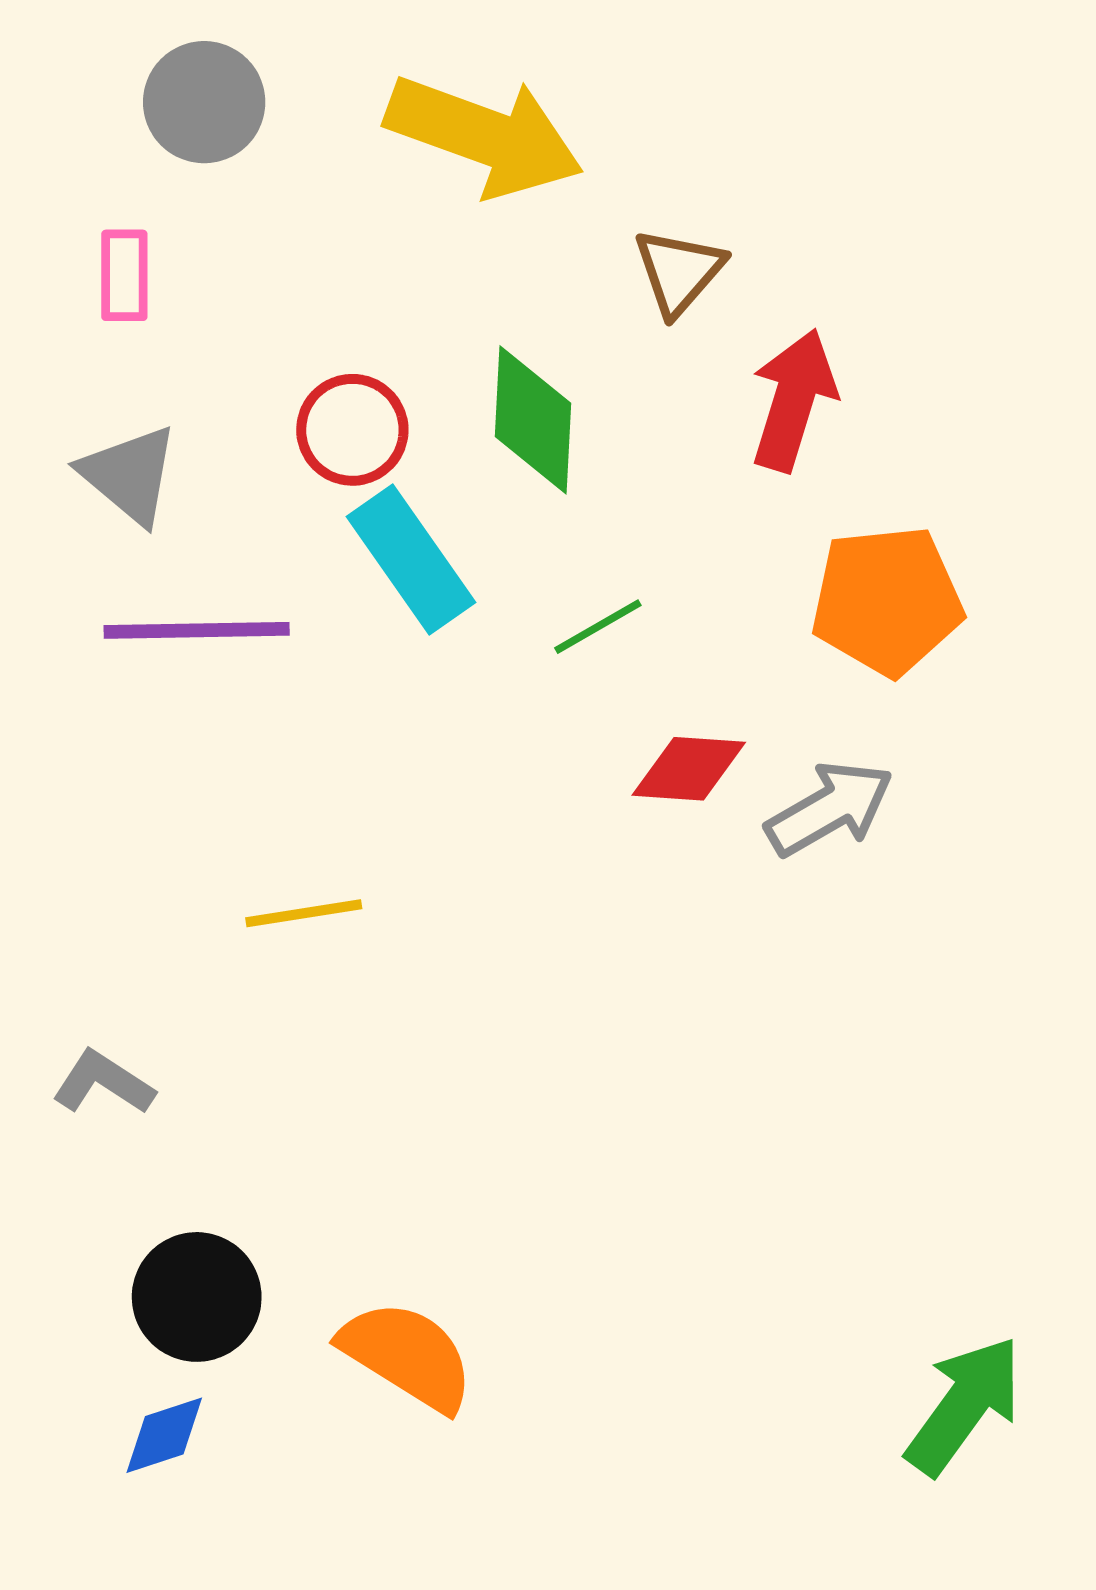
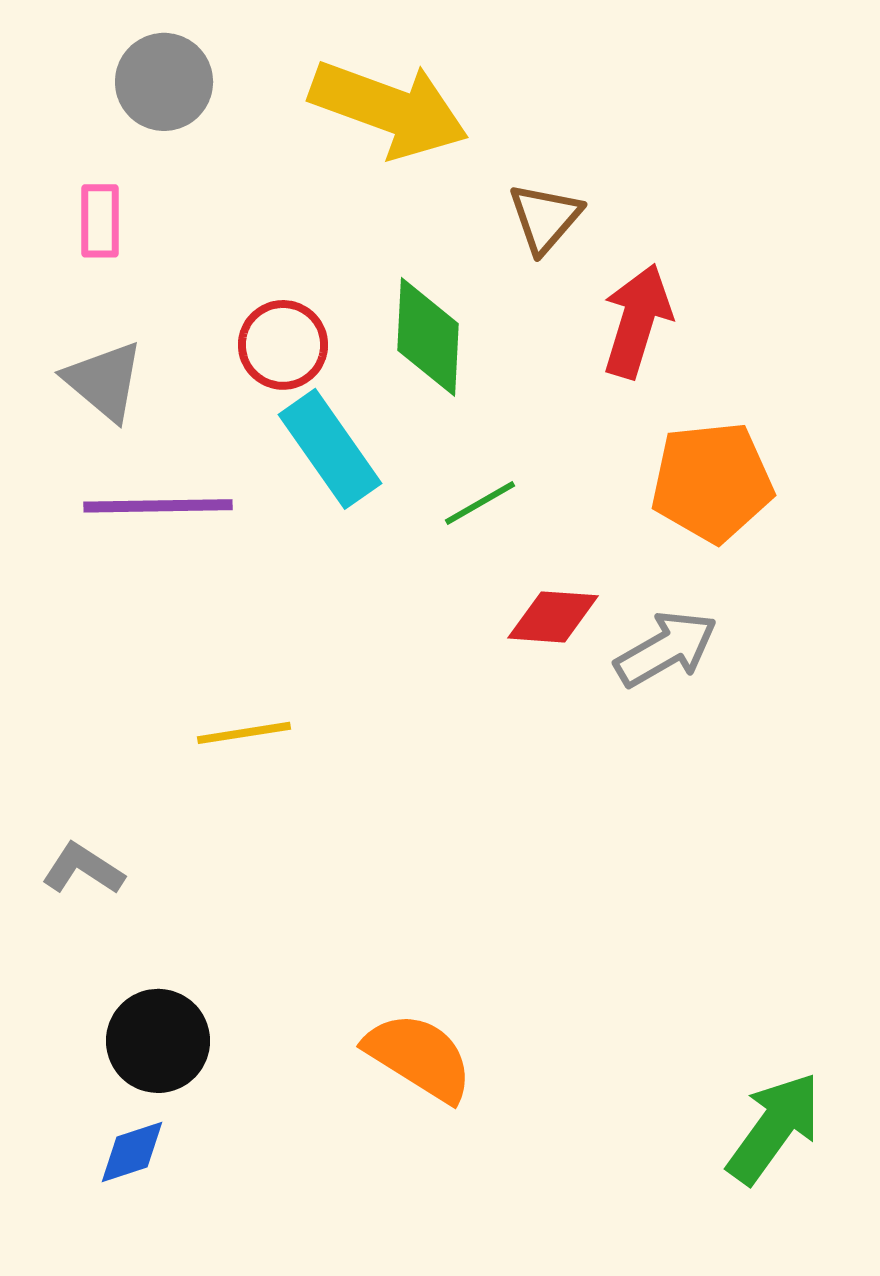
orange semicircle: (407, 1356) -> (419, 1057), moved

